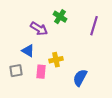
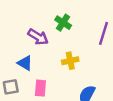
yellow cross: (56, 60) -> (70, 61), moved

